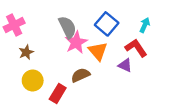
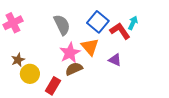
pink star: (76, 42) -> (70, 53), moved
red L-shape: (136, 48) -> (120, 31), moved
brown star: (26, 52) -> (18, 60), moved

